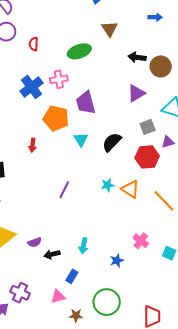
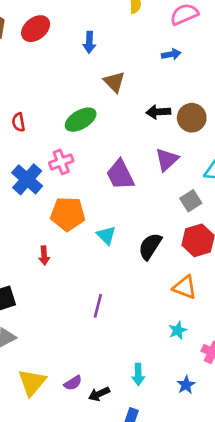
purple trapezoid: (86, 103) -> (120, 175), moved
black semicircle: (112, 142) -> (150, 246), moved
cyan star: (108, 185) -> (178, 330), moved

